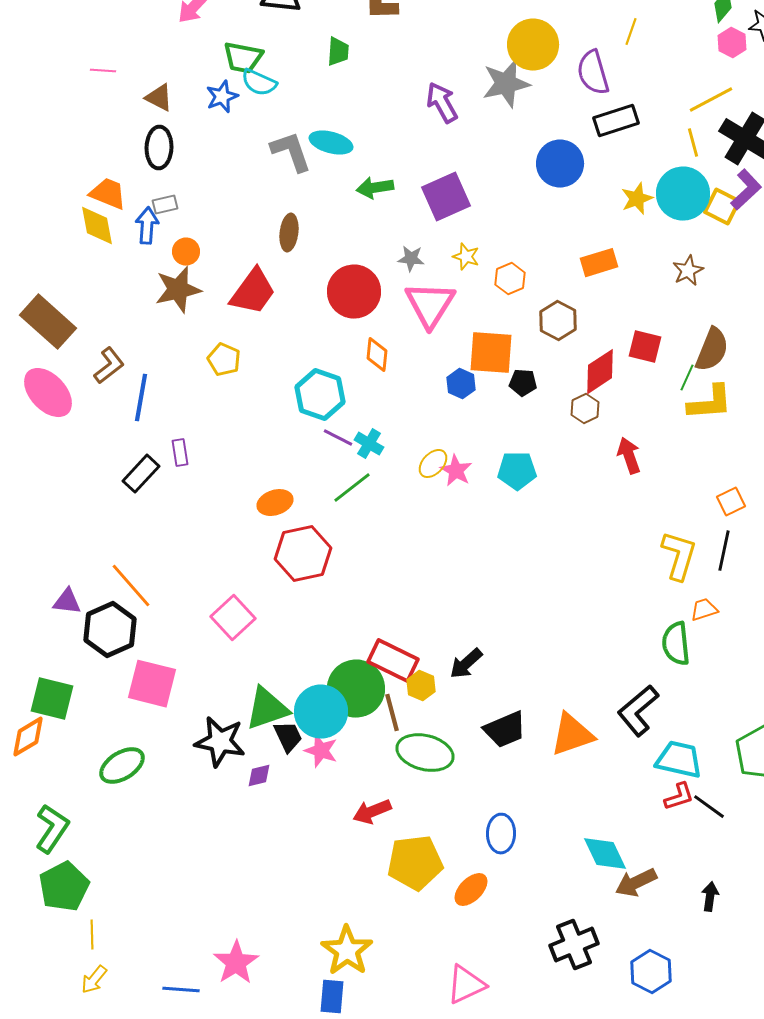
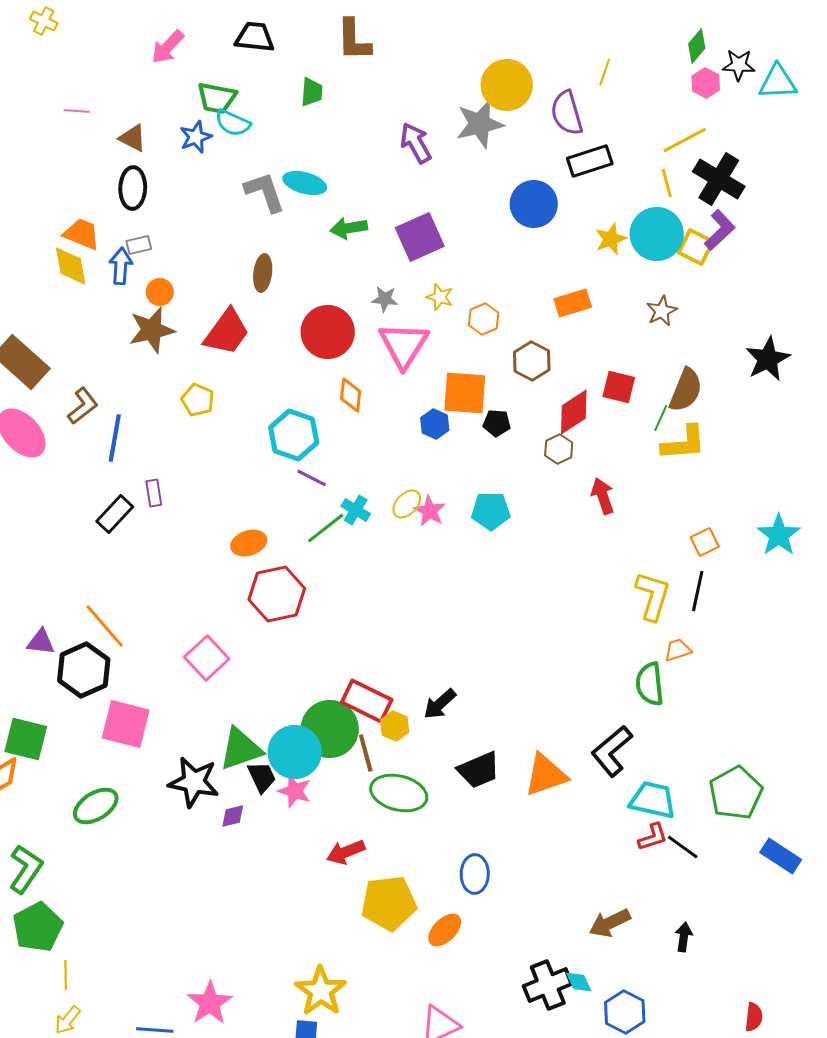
cyan cross: (369, 444) -> (356, 510), moved
cyan diamond: (605, 854) -> (579, 982), moved, size x0.6

